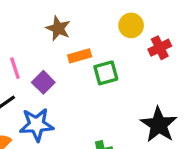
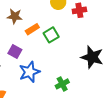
red cross: (160, 48) -> (79, 10), turned 32
blue star: (37, 125) -> (30, 72), moved

